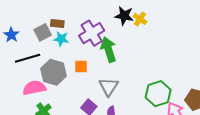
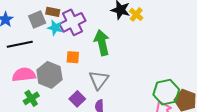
purple cross: (92, 33) -> (72, 22), moved
gray hexagon: (53, 72) -> (49, 75), moved
green hexagon: (158, 94) -> (166, 92), moved

